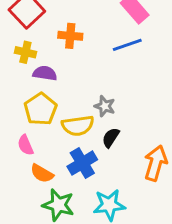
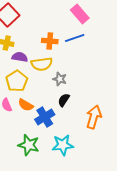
orange cross: (70, 36) -> (50, 41), moved
yellow semicircle: (78, 126) -> (42, 64), moved
orange semicircle: (42, 173) -> (26, 105), moved

